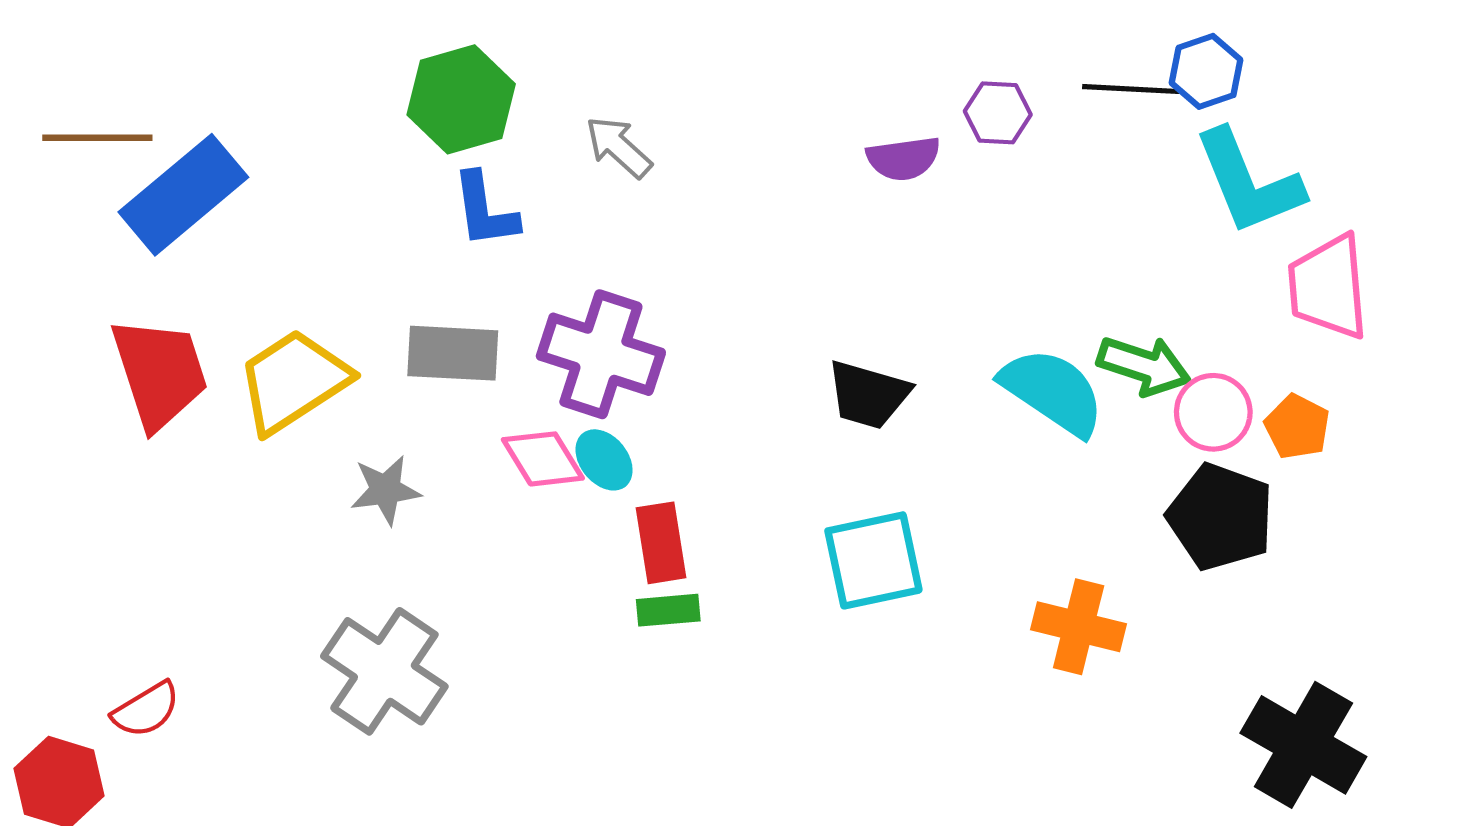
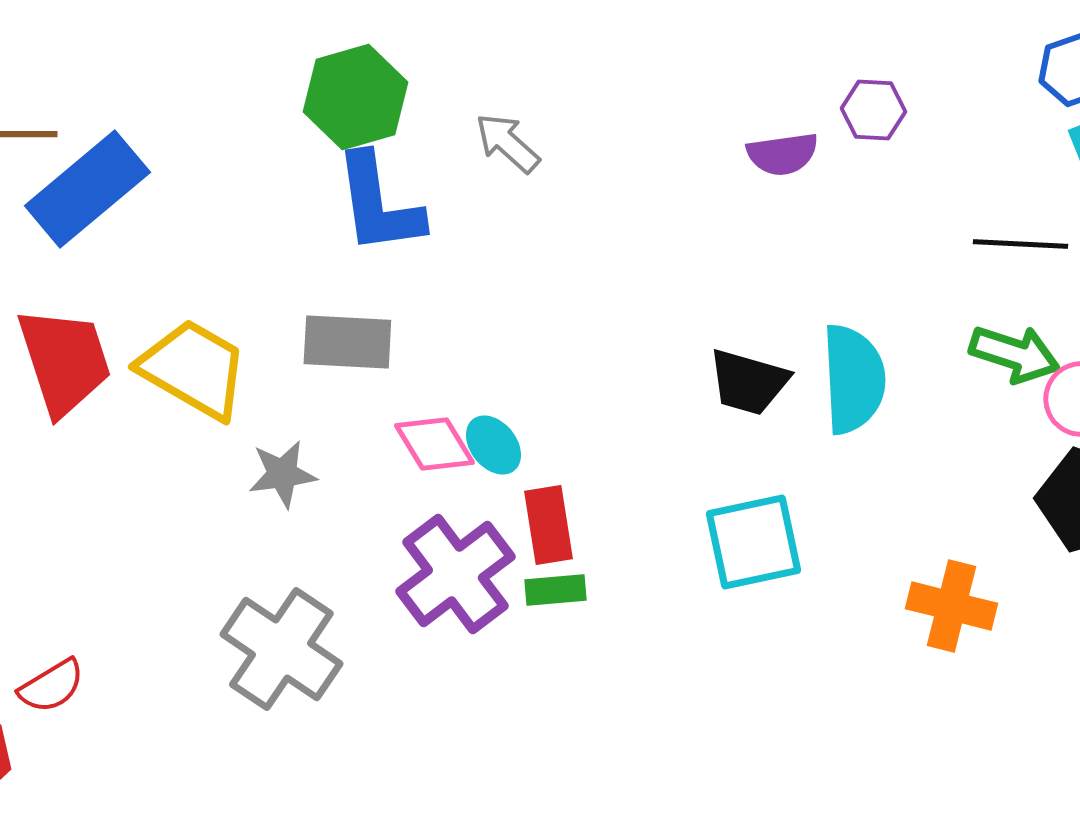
black line: (1131, 89) -> (1020, 244), moved
blue L-shape: (485, 210) -> (378, 204), size x1.4
purple cross: (601, 354) -> (455, 574), moved, turned 35
yellow trapezoid: (293, 381) -> (193, 369), turned 63
cyan semicircle: (1053, 392) -> (853, 379), moved, turned 53

